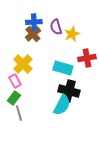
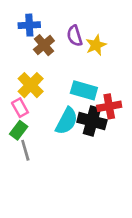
blue cross: (34, 22) -> (29, 25), moved
red cross: (87, 58) -> (109, 106), moved
cyan semicircle: (62, 105) -> (67, 121), moved

